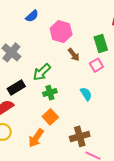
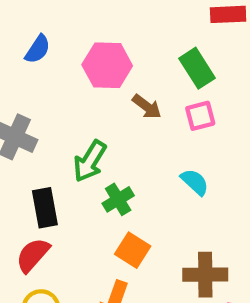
pink square: (96, 65) -> (200, 116), turned 32
black rectangle: (16, 88) -> (45, 208), turned -54
brown cross: (80, 136) -> (205, 275), turned 30

